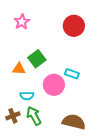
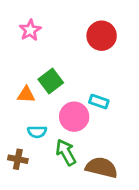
brown cross: (13, 116) -> (18, 159), turned 32
green arrow: (34, 116) -> (66, 152), moved

